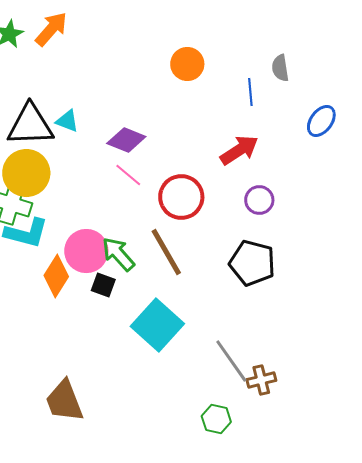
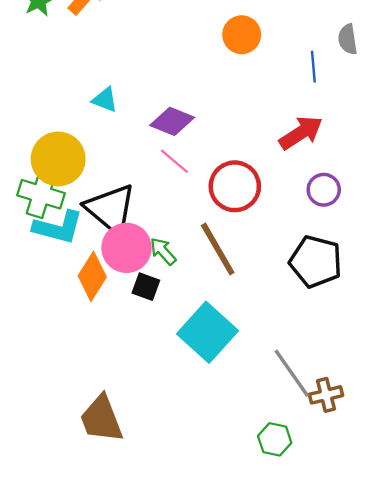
black triangle: (30, 125) -> (111, 209), moved, turned 42
green arrow: (118, 254) -> (163, 251), size x0.7

